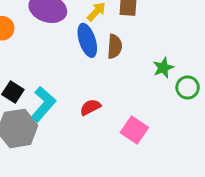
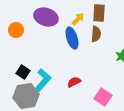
brown semicircle: (115, 46) -> (96, 34), moved

